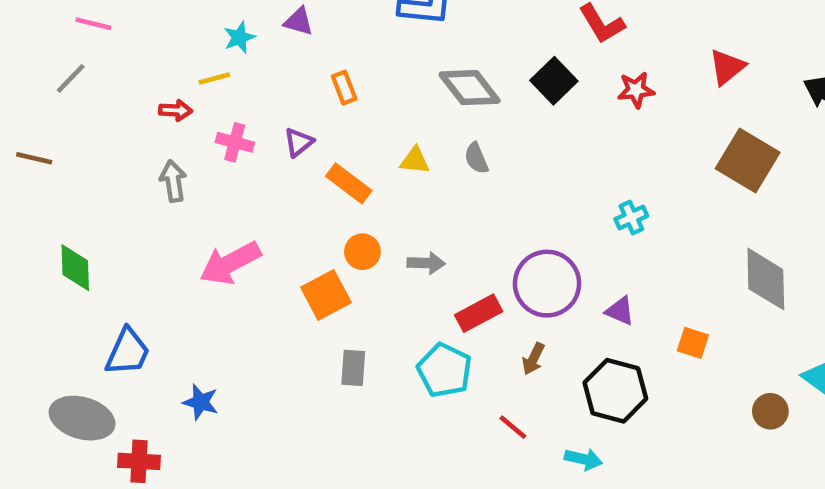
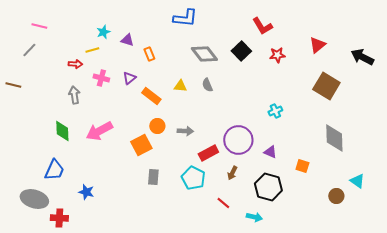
purple triangle: (299, 21) -> (127, 40), moved
green diamond: (75, 268) -> (62, 131), moved

